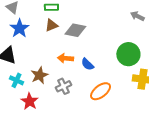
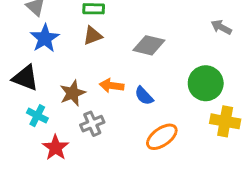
gray diamond: (75, 30) -> (149, 45), moved
brown star: (40, 75) -> (73, 93), moved
gray cross: (64, 86) -> (92, 124), moved

